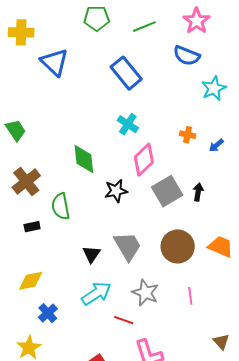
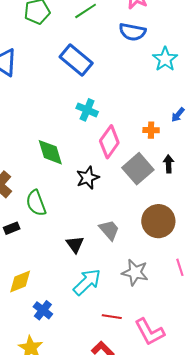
orange cross: (188, 135) -> (151, 130), moved
gray trapezoid: (128, 246) -> (109, 230), size x0.7
red line: (124, 320) -> (112, 317), moved

